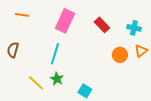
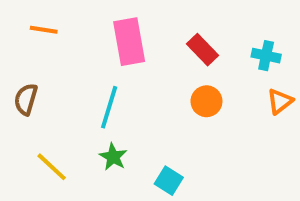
pink rectangle: (65, 21) -> (129, 42), turned -35
orange circle: (120, 55) -> (206, 101), moved
yellow line: (36, 83) -> (52, 167), moved

